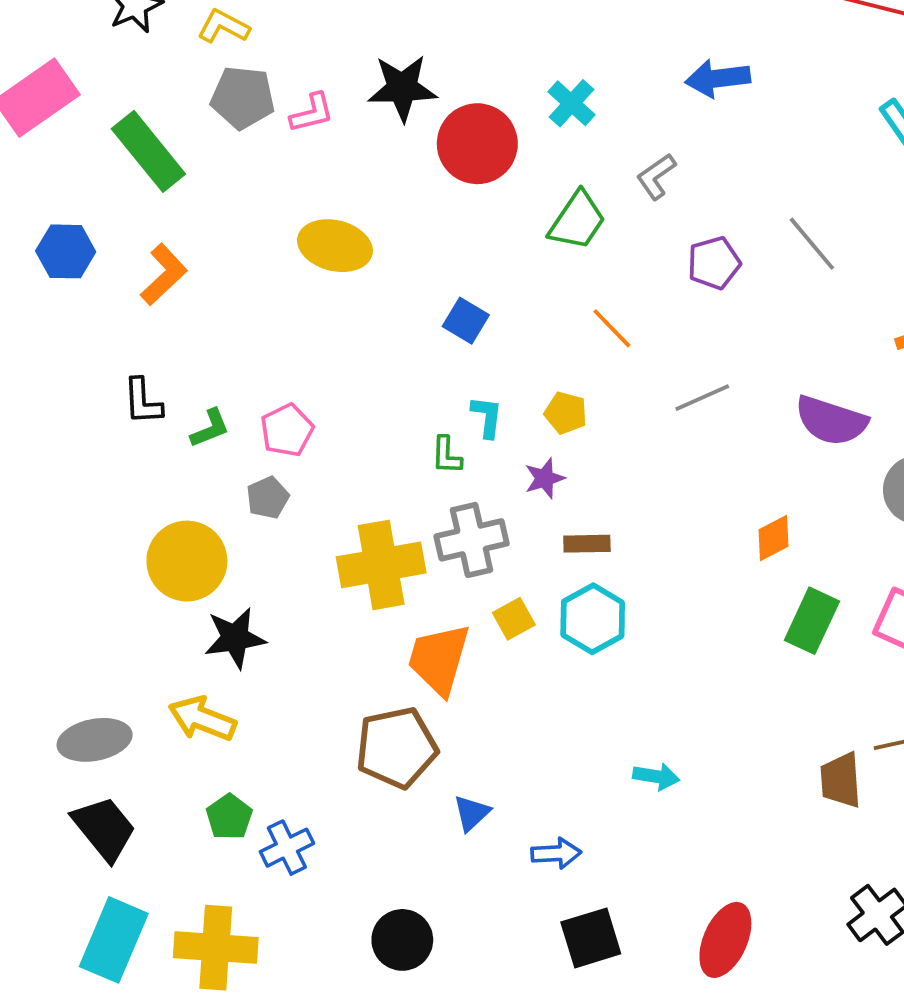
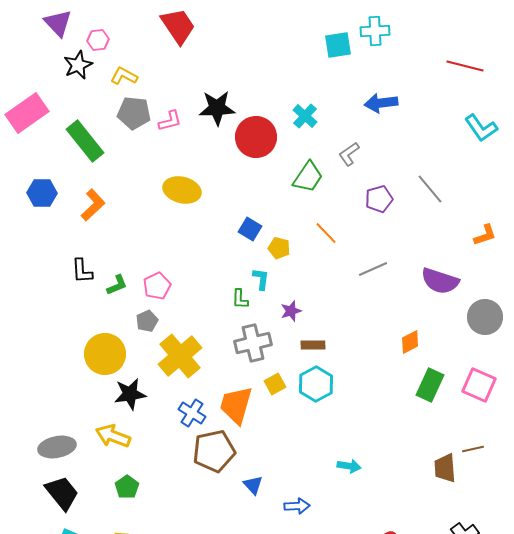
yellow pentagon: (566, 413) -> (279, 248), moved
yellow cross: (381, 565) -> (180, 356), moved, turned -30
blue triangle: (472, 813) -> (253, 485), turned -30
blue cross: (287, 848) -> (192, 413), moved, turned -32

